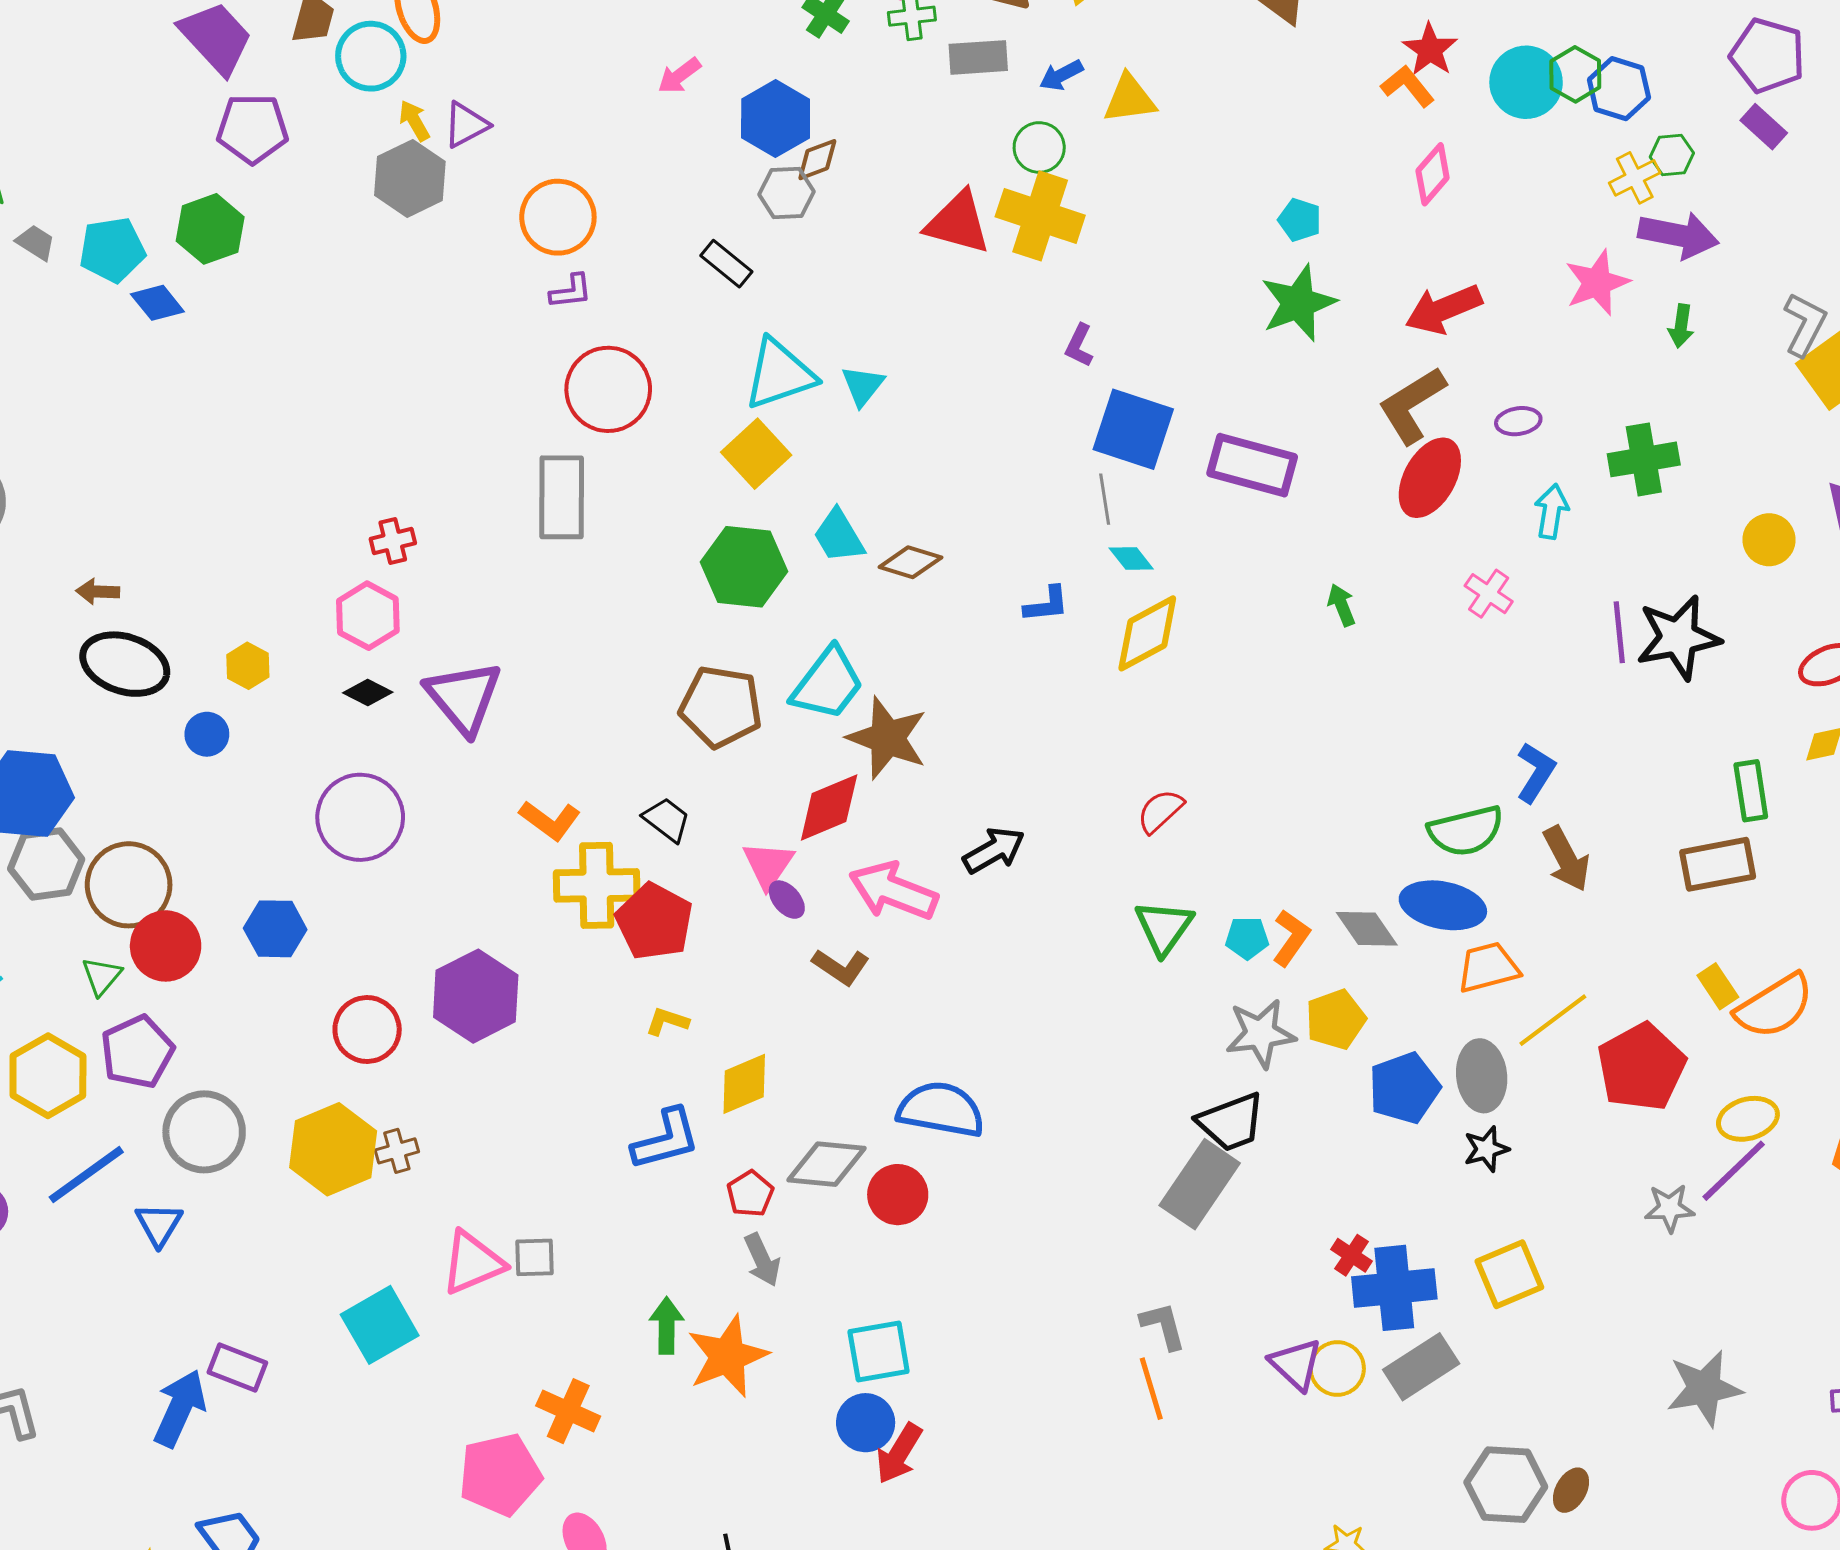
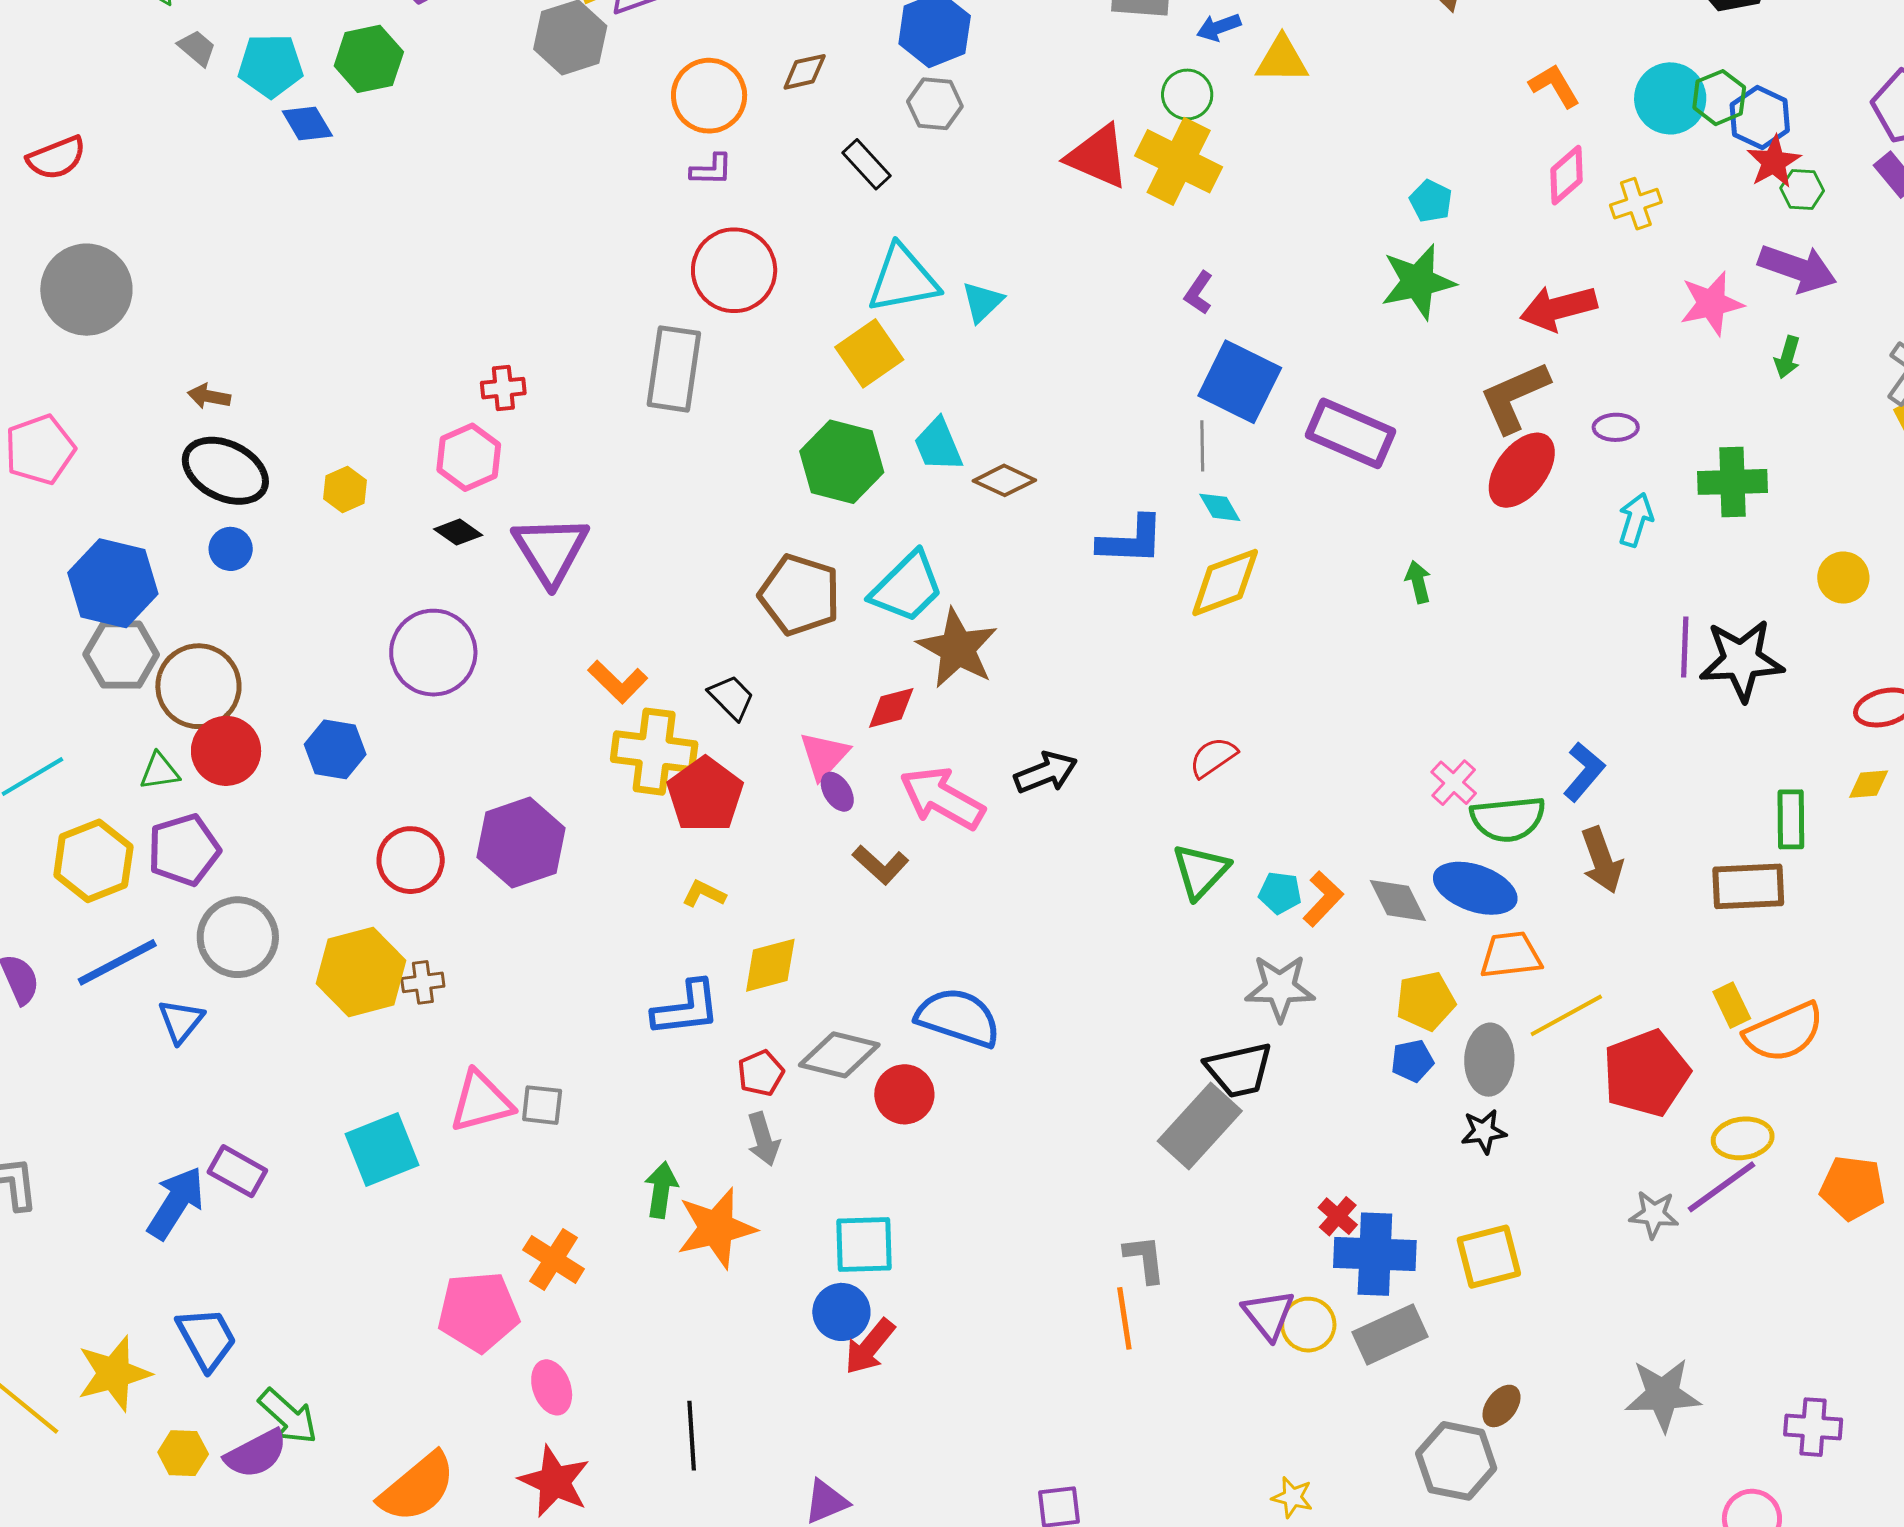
red star: (1430, 50) -> (1774, 162), moved
brown diamond: (817, 160) -> (805, 72), moved
yellow cross: (1635, 178) -> (1636, 204), moved
pink cross: (1489, 594) -> (1454, 783), moved
blue L-shape: (1047, 604) -> (1131, 540), size x1.5
blue circle: (207, 734) -> (231, 549), moved
red diamond: (829, 807) -> (891, 708), size x0.7
green triangle: (102, 976) -> (160, 771), turned 33
yellow pentagon: (1336, 1019) -> (1426, 1001), moved
blue pentagon: (1404, 1088) -> (1412, 1061), size x0.6
brown ellipse: (1571, 1490) -> (1501, 1406), moved

